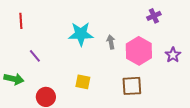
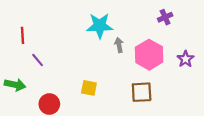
red line: (21, 21) -> (23, 35), moved
cyan star: (81, 34) -> (100, 26), moved

